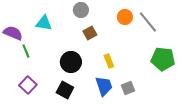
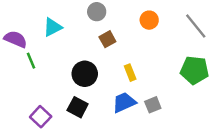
gray line: (148, 22) -> (196, 26), moved
cyan triangle: (44, 23) -> (53, 27), turned -36
purple square: (28, 85) -> (41, 117), moved
blue trapezoid: (104, 86) -> (124, 102), turned -95

